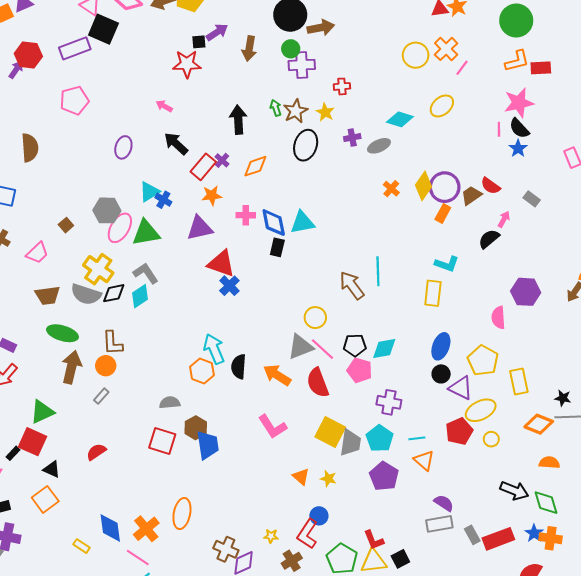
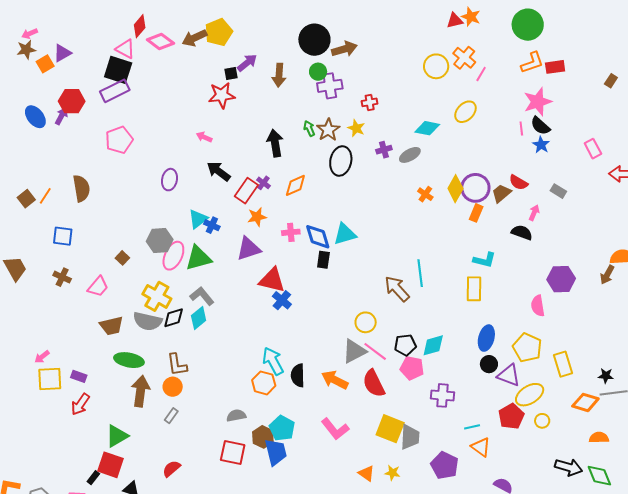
black square: (103, 29) -> (118, 70), moved
black semicircle: (489, 239) -> (522, 233), turned 65
cyan pentagon: (380, 438) -> (282, 428), moved

